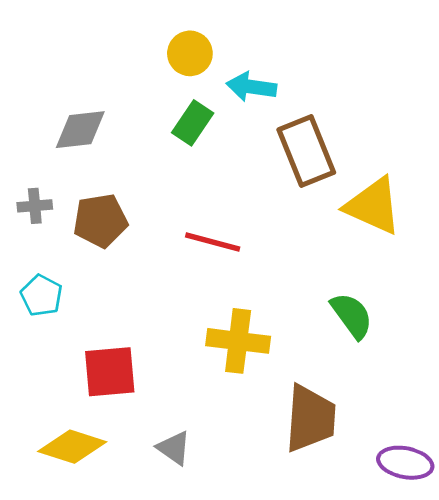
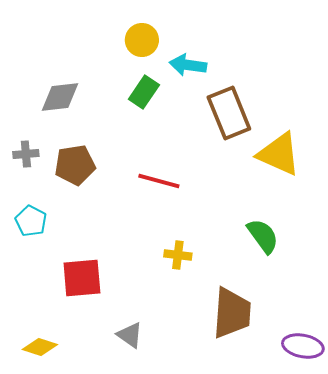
yellow cross: (238, 341) -> (178, 255), size x0.6
yellow diamond: (72, 447) -> (40, 347), moved, size x0.7

